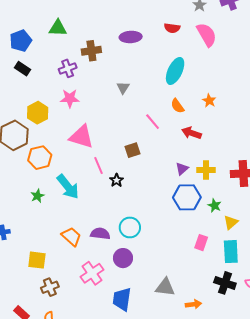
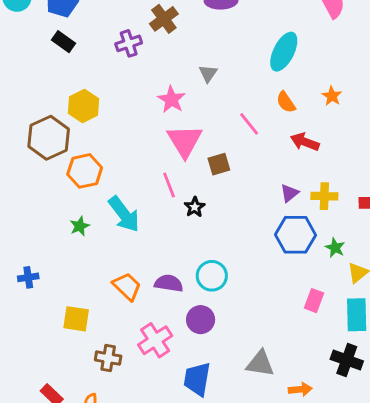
brown cross: (91, 51) -> (164, 19), turned -30
pink star: (70, 98) -> (171, 100), moved, turned 30
pink triangle: (81, 137) -> (185, 141), moved, turned 40
brown cross: (50, 287) -> (108, 358), moved, turned 30

